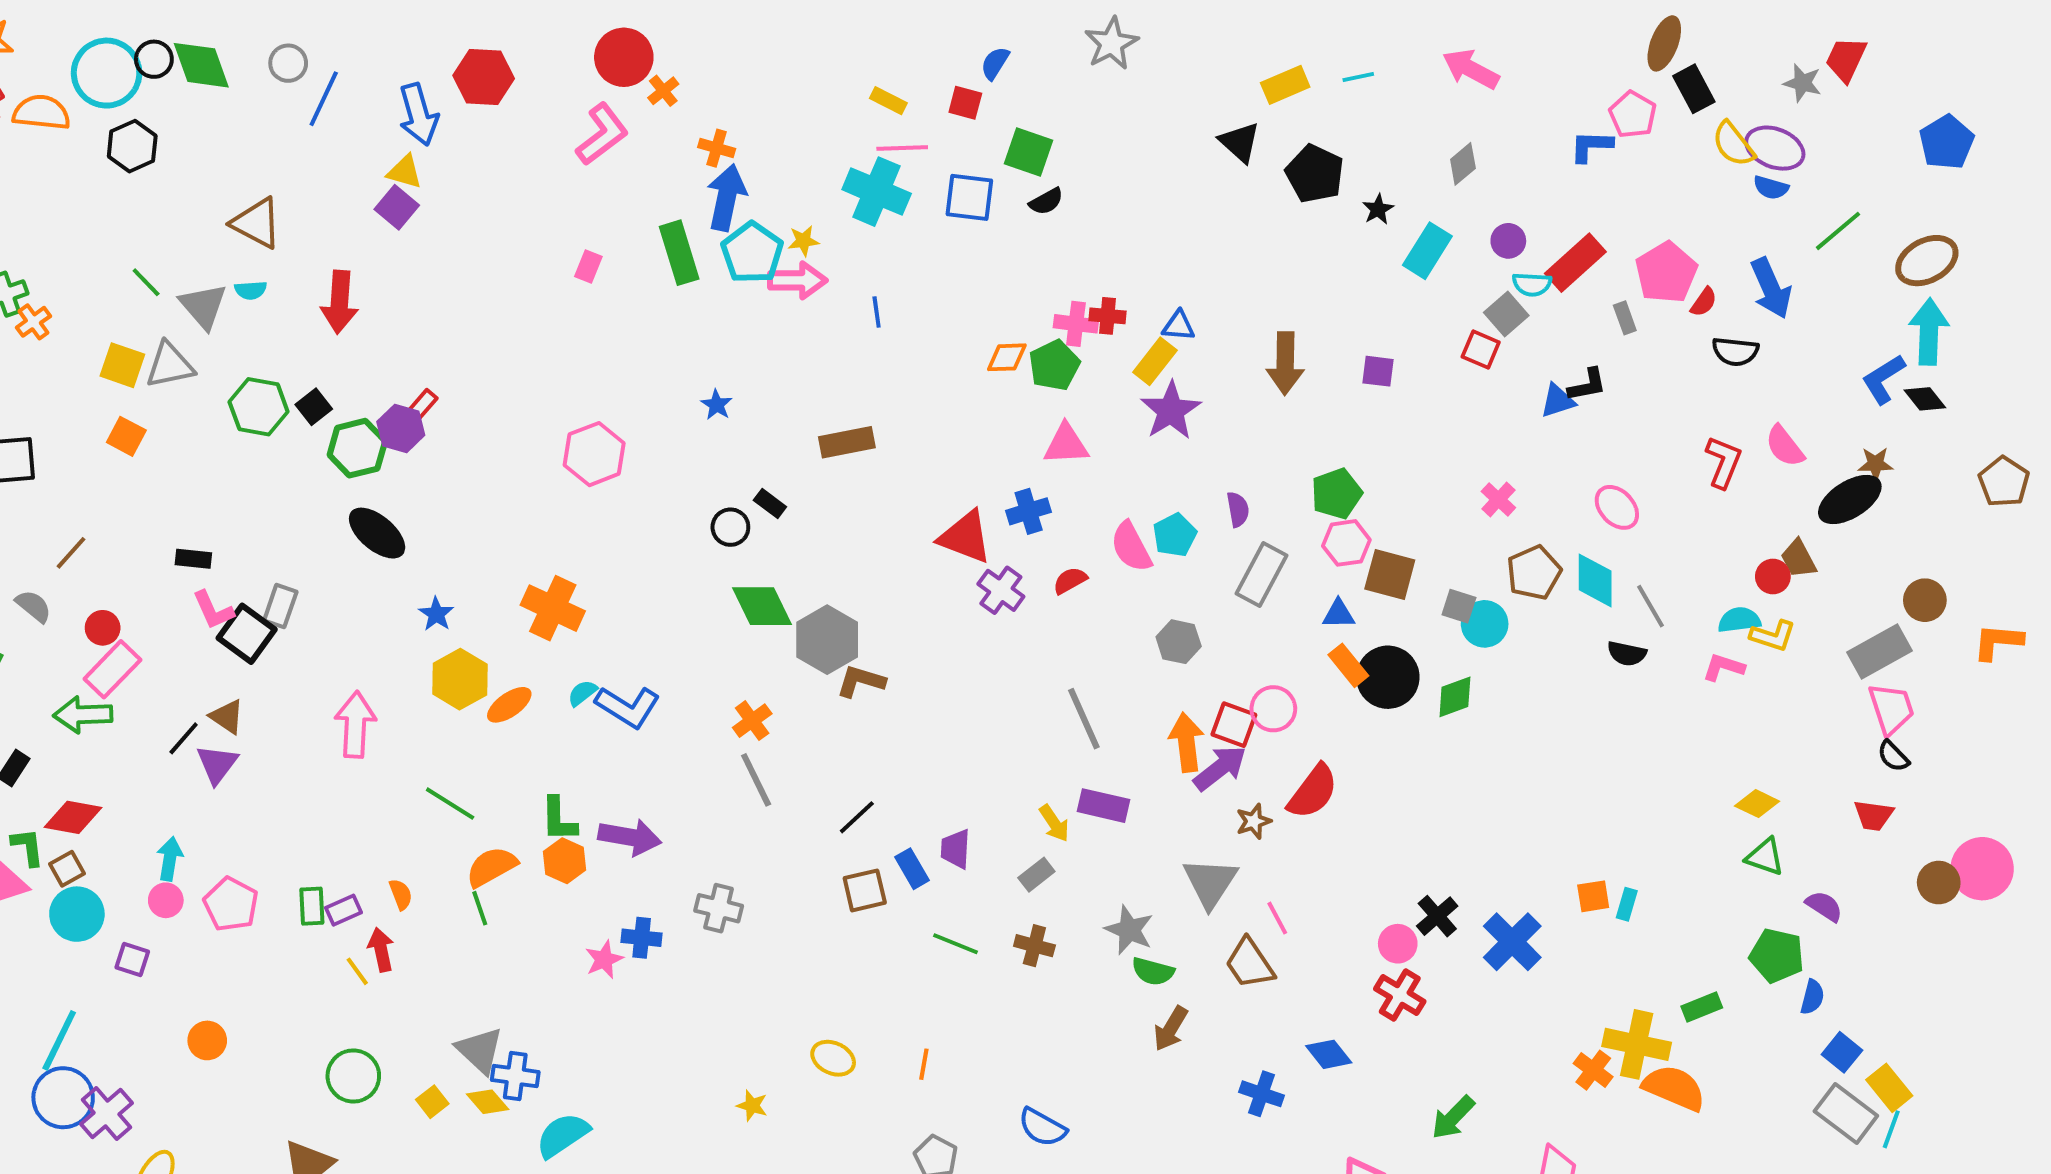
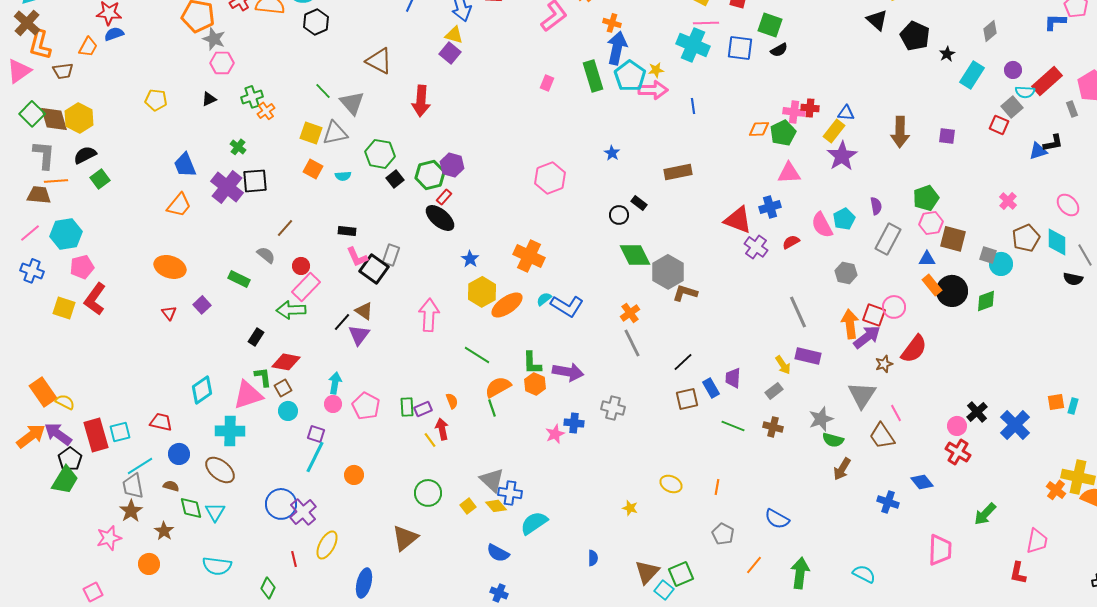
cyan semicircle: (251, 290) -> (343, 176), moved
red rectangle: (422, 405) -> (444, 197), moved
black square: (314, 407) -> (395, 179), moved
orange ellipse: (509, 705) -> (507, 305), size x1.4
cyan circle: (77, 914) -> (288, 411), size x0.7
gray star: (1129, 930) -> (821, 419), turned 30
cyan line: (59, 1040) -> (315, 457), moved

